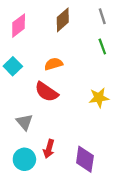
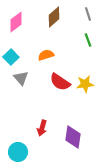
red semicircle: (47, 92) -> (60, 82), moved
gray triangle: (24, 122) -> (21, 78), moved
cyan circle: (24, 159) -> (18, 152), moved

